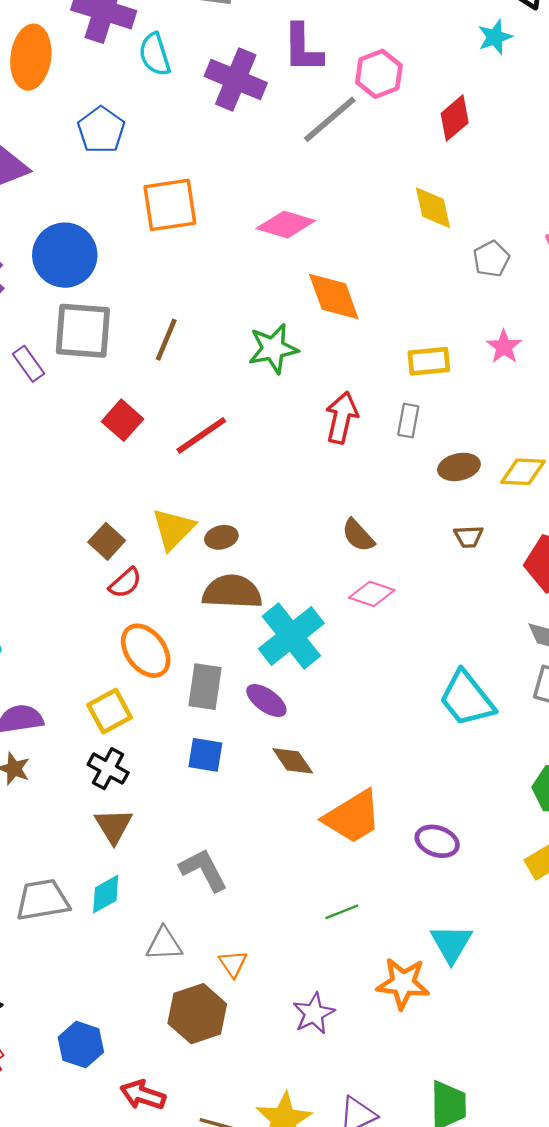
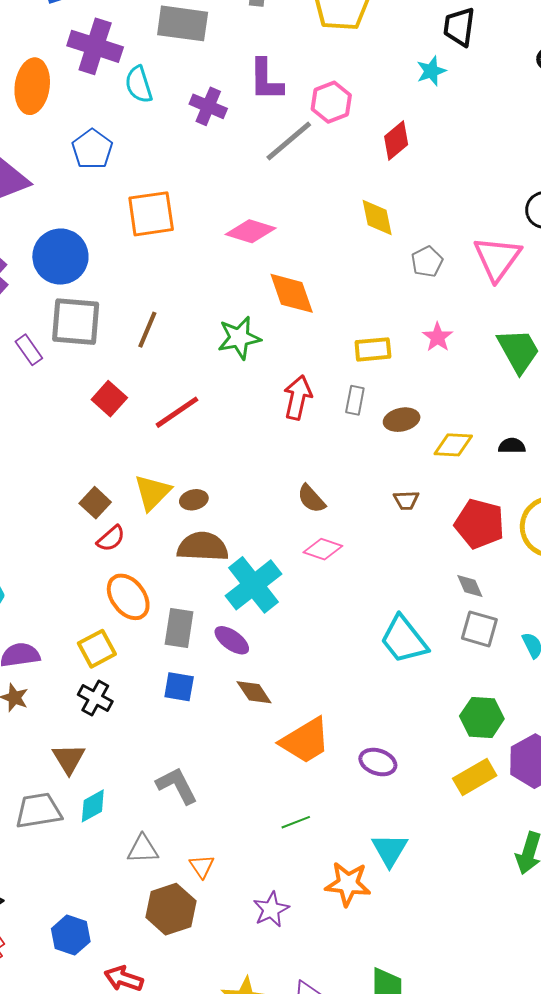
purple cross: (236, 79) -> (208, 106), size x0.7
brown ellipse: (459, 467) -> (402, 420), moved
brown triangle: (114, 826) -> (69, 759), moved

